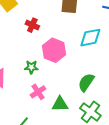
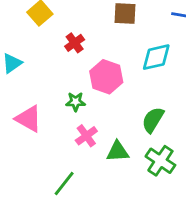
red cross: (32, 25) -> (75, 43), turned 32

